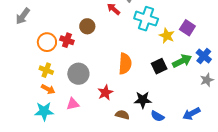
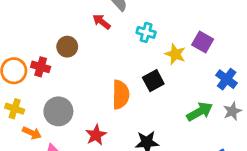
cyan cross: (146, 19) -> (146, 32), size x0.6
green arrow: (182, 61) -> (200, 112), moved
black square: (159, 66) -> (153, 81), moved
orange arrow: (48, 89) -> (32, 133), moved

